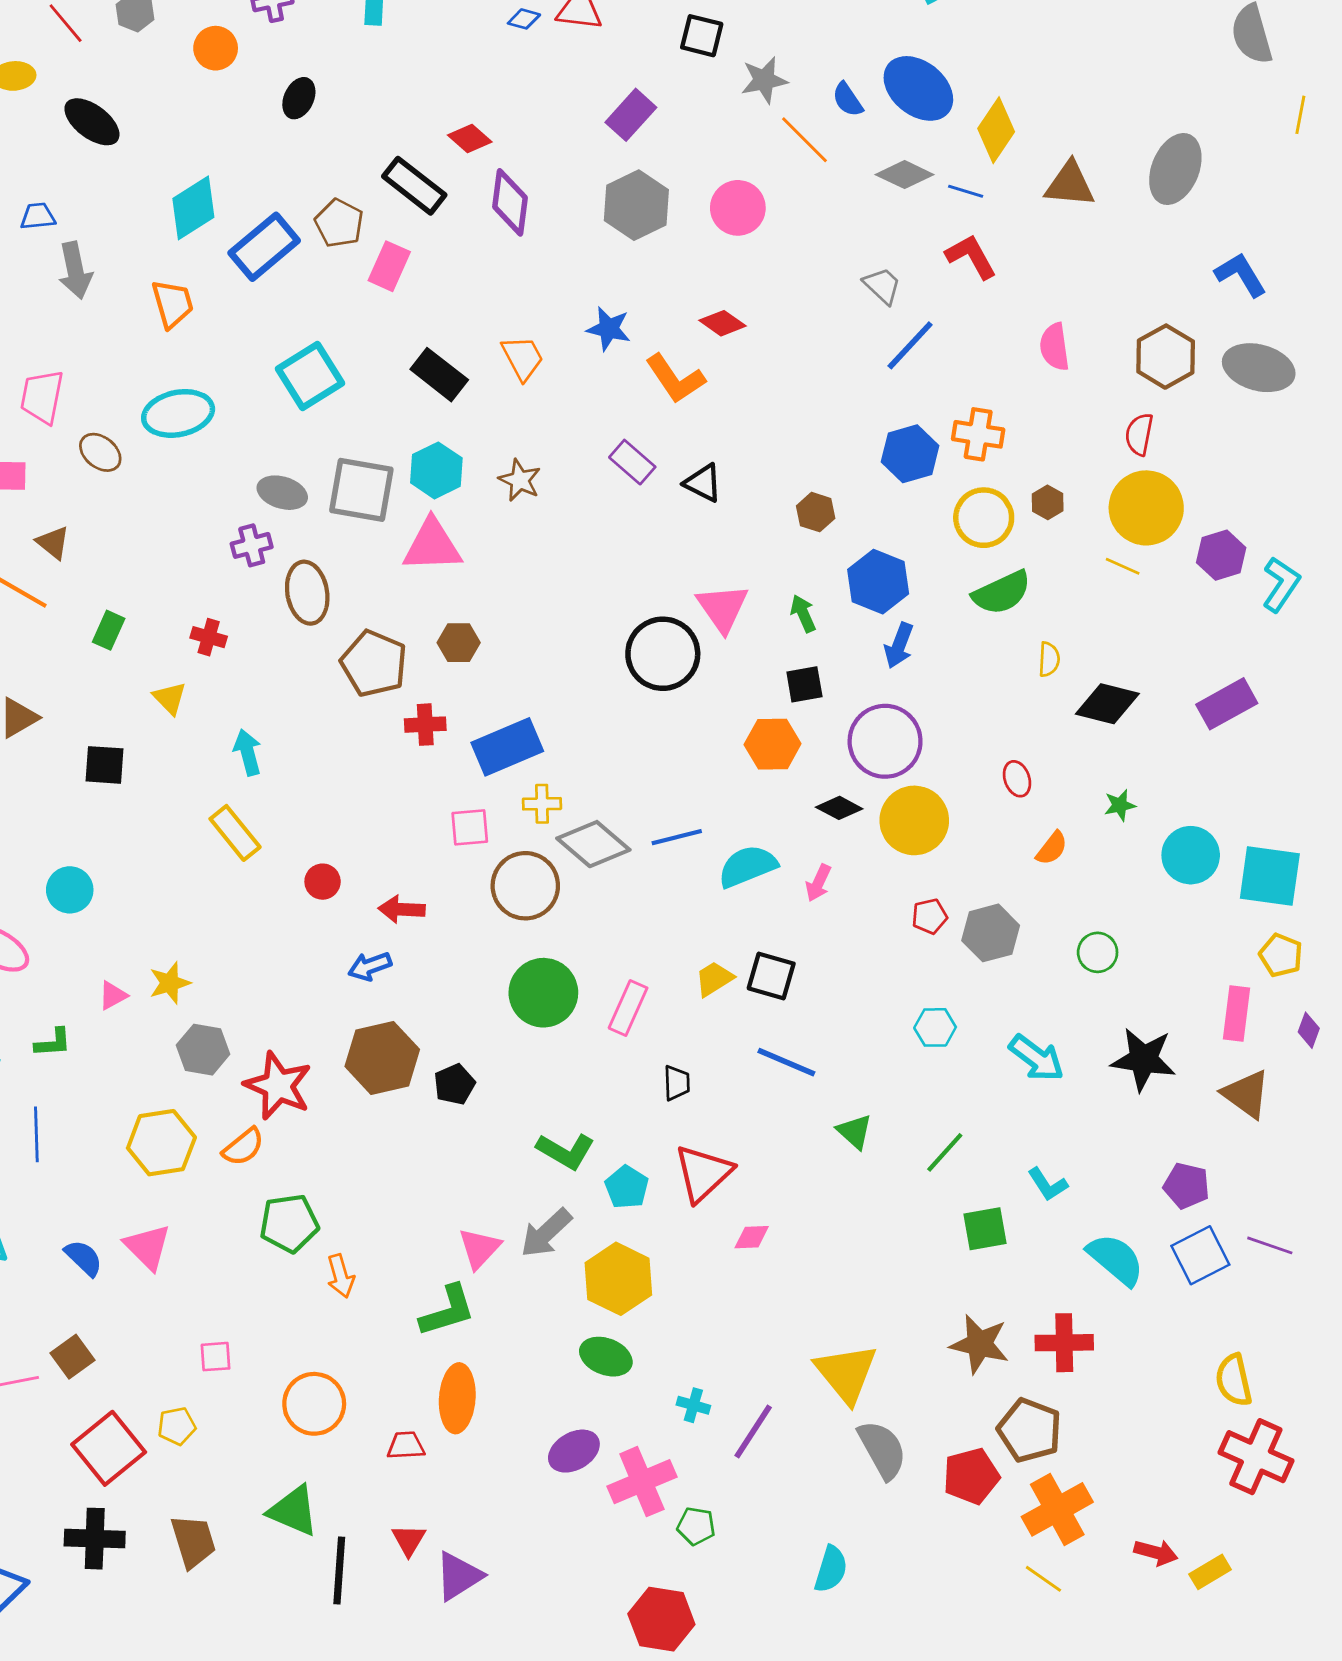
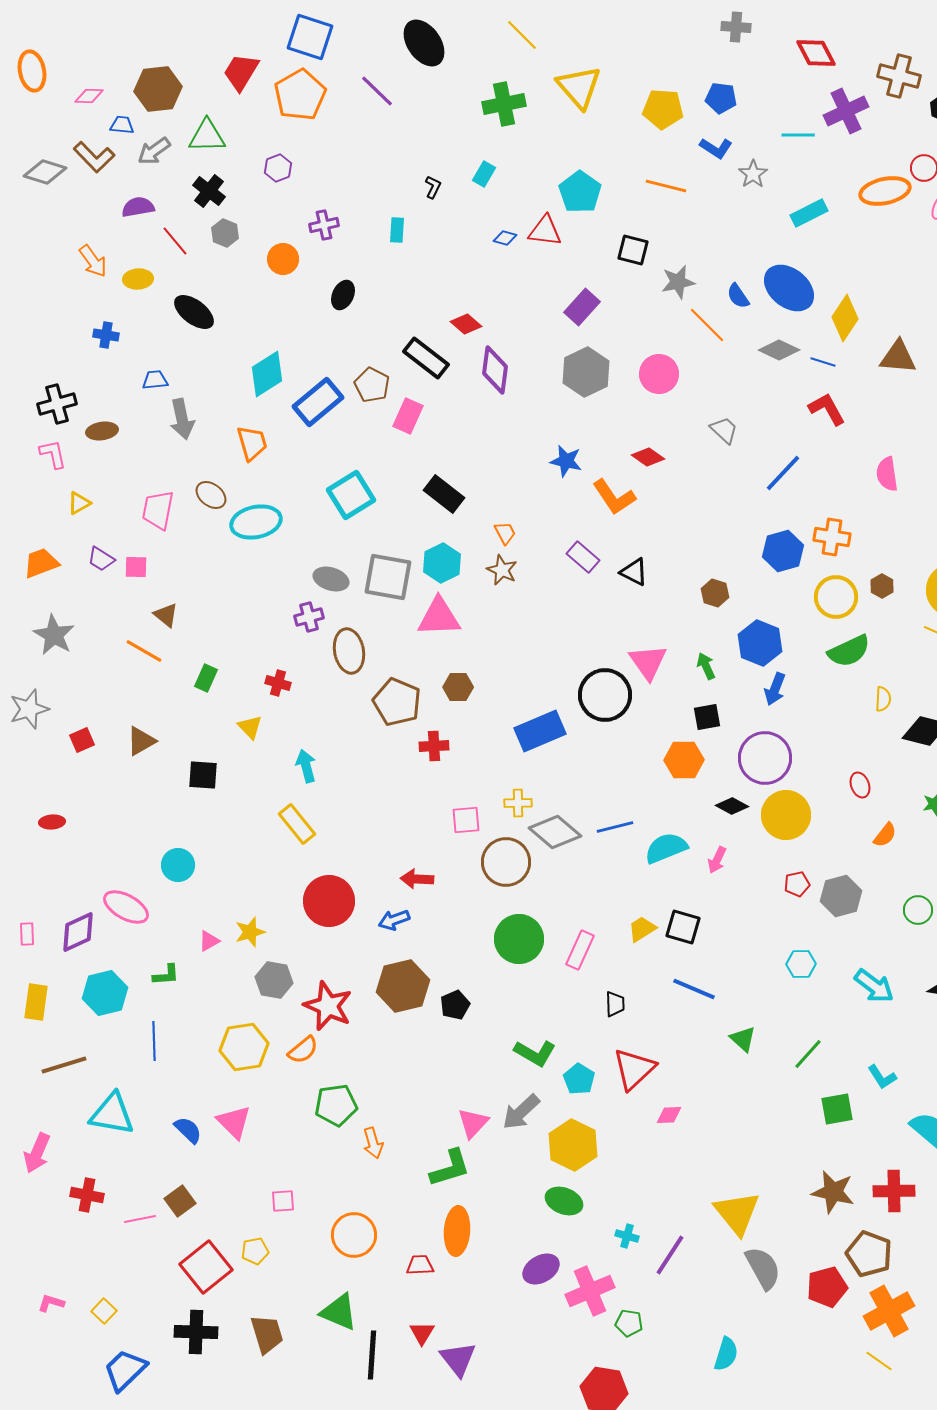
gray trapezoid: (882, 286) -> (724, 430), moved
orange trapezoid: (523, 358) -> (505, 533), moved, size x0.7
brown ellipse: (100, 452) -> (211, 495), moved
blue rectangle: (507, 747) -> (540, 731), moved
red circle: (323, 882) -> (329, 901), moved, size x2.0
purple triangle: (459, 1576) -> (458, 1359), turned -36

